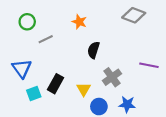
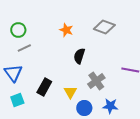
gray diamond: (134, 15) -> (104, 27), moved
gray line: (46, 39) -> (24, 48), moved
cyan square: (34, 94) -> (17, 100), moved

